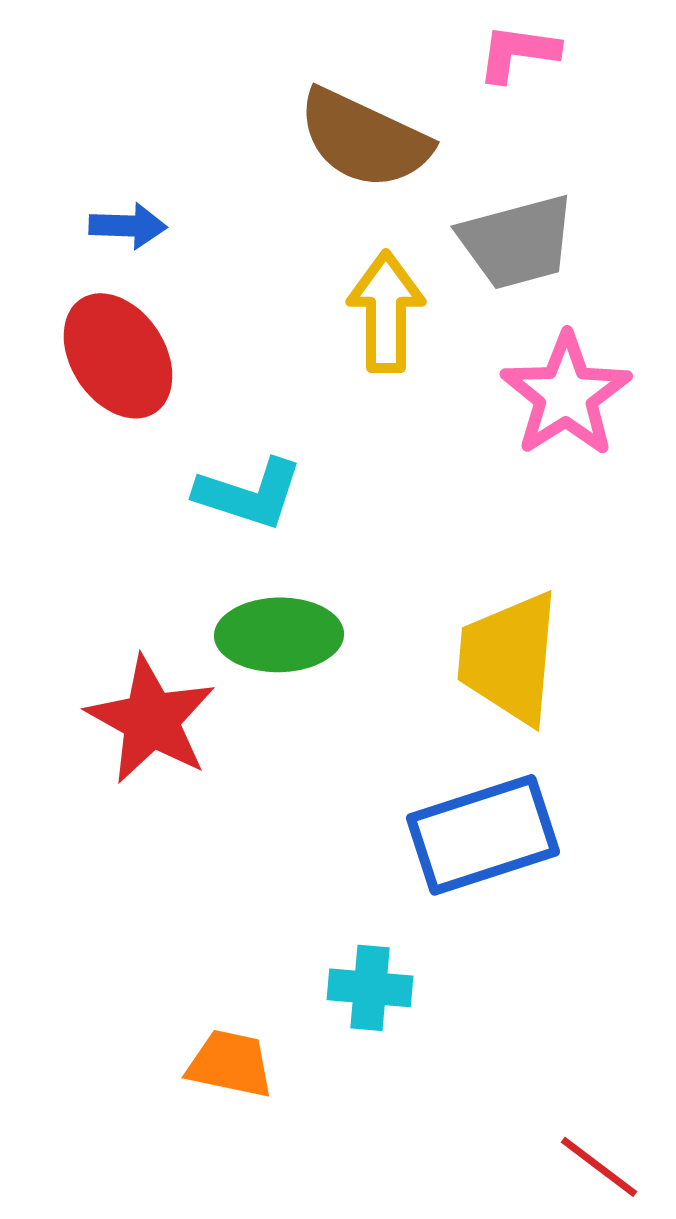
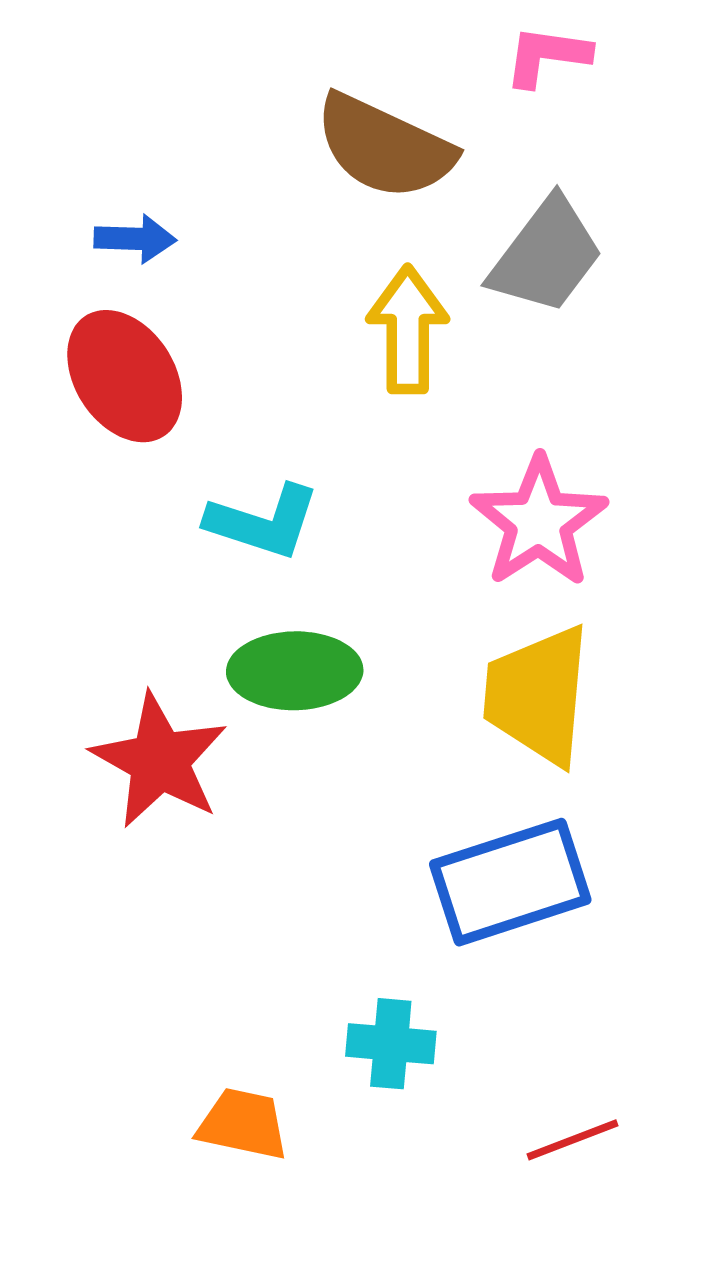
gray trapezoid: (517, 242) -> (546, 256), turned -38
pink star: (566, 395) -> (539, 522), moved
red line: (599, 1167) -> (573, 1140), moved, turned -58

